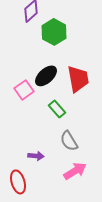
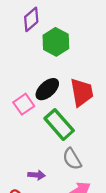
green rectangle: (57, 109) -> (59, 125), size x1.6

